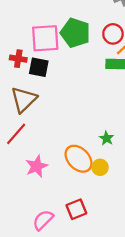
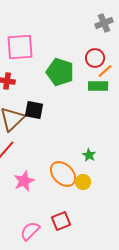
green pentagon: (75, 33) -> (60, 72), moved
pink square: (45, 38) -> (20, 47), moved
black square: (39, 67) -> (34, 110), moved

